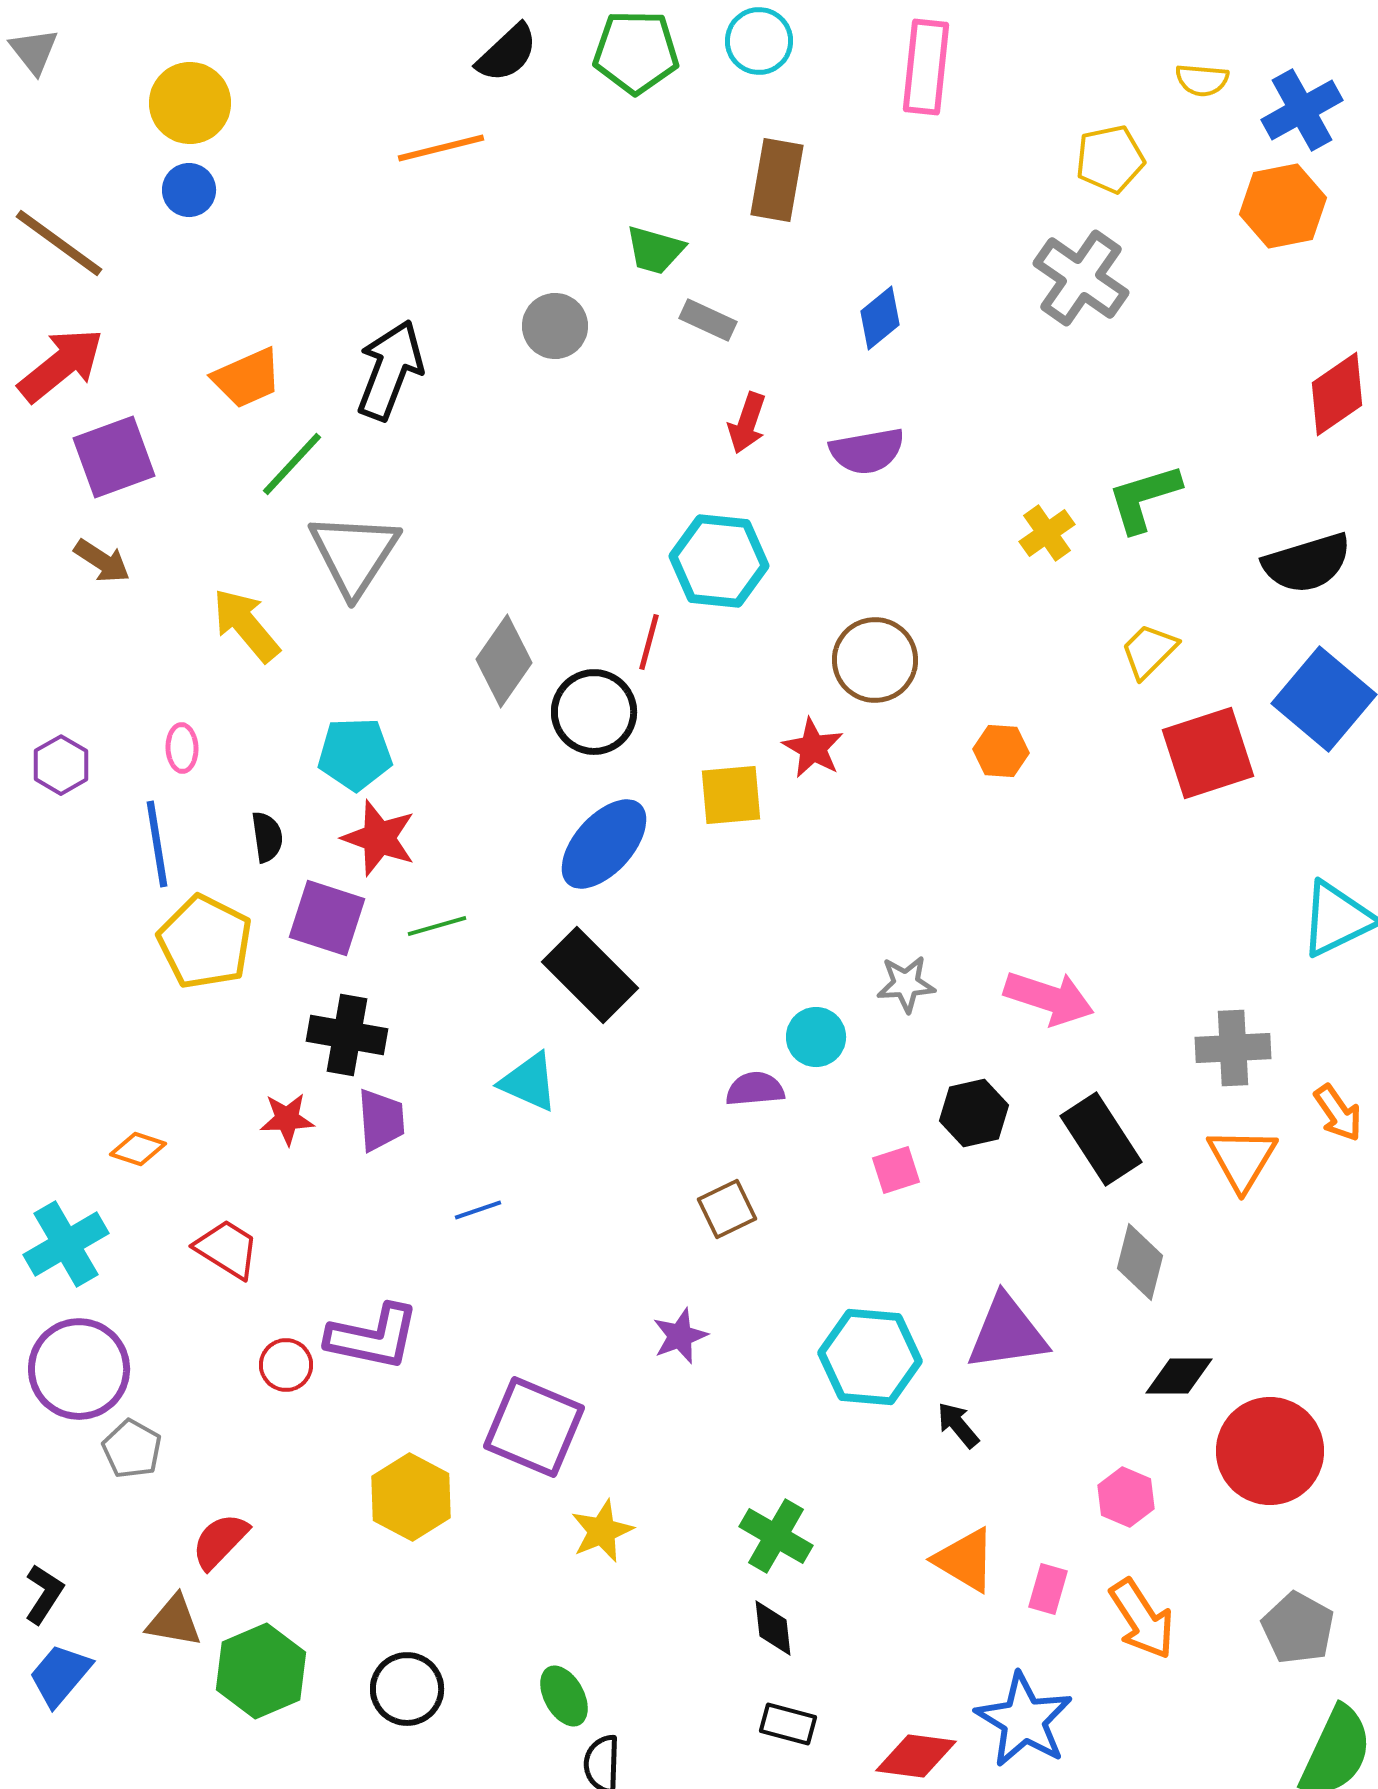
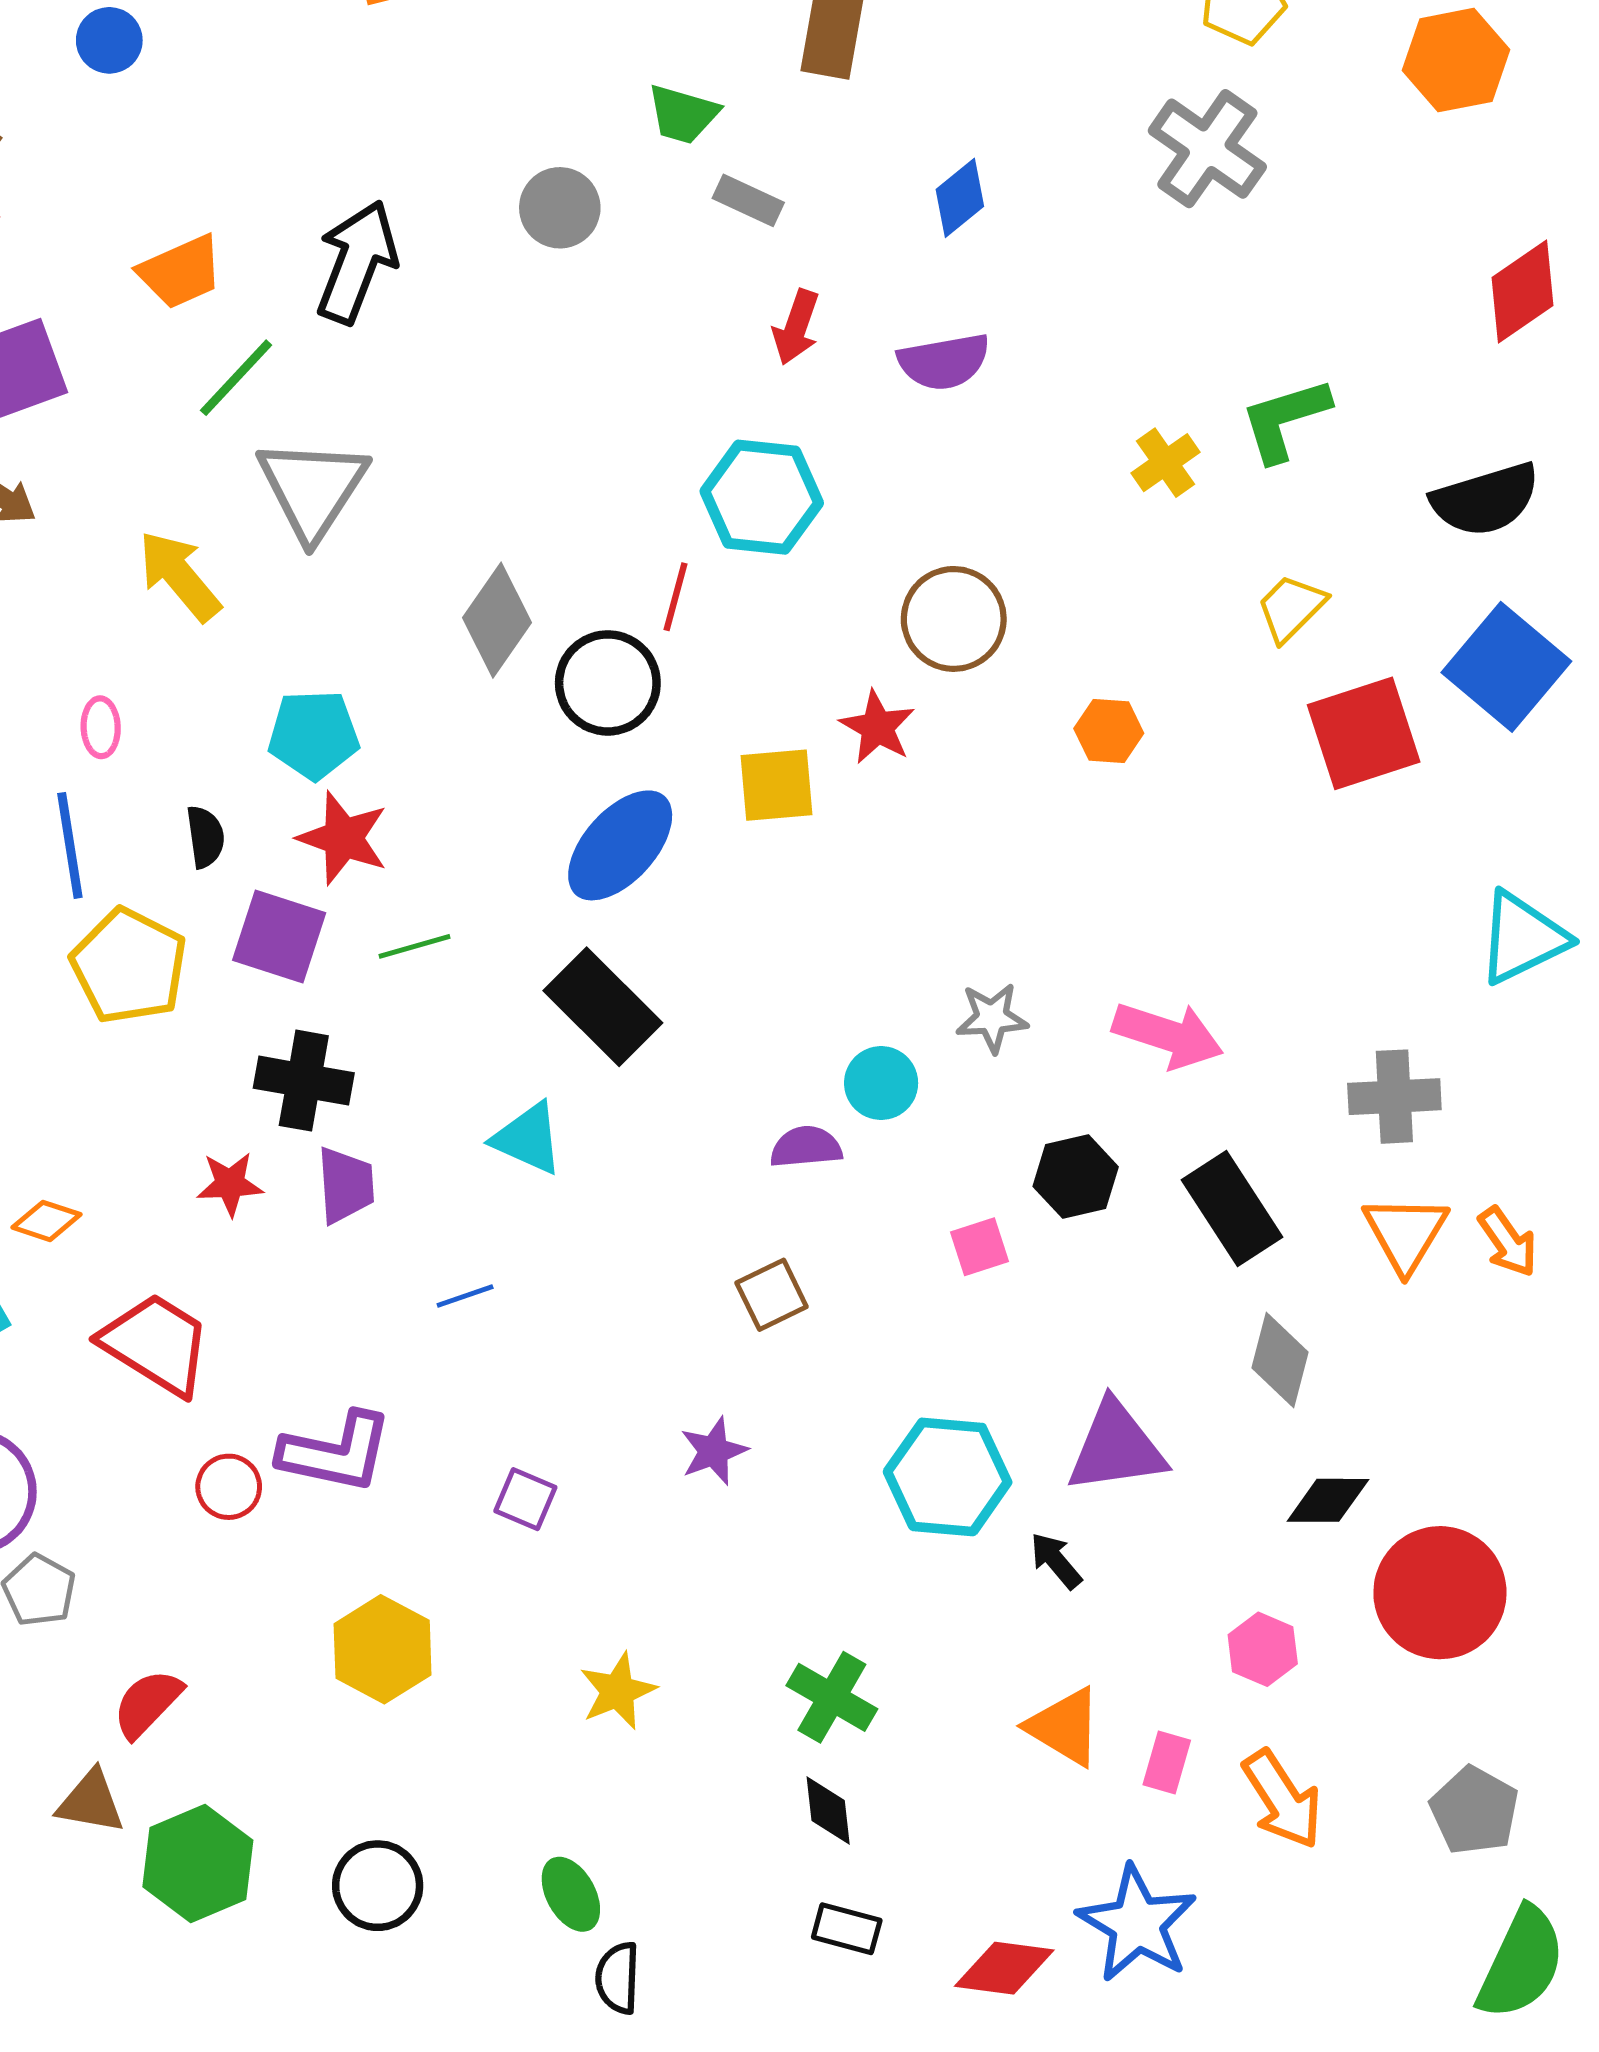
orange arrow: (1338, 1113) -> (1508, 1242), moved
red trapezoid: (227, 1249) -> (156, 1344), size x1.4
purple square: (534, 1427) -> (525, 1499), moved, size x0.5

